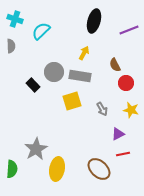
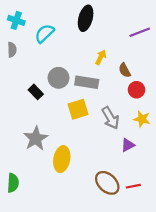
black ellipse: (94, 21) -> (86, 18), moved
yellow arrow: (84, 53) -> (101, 57), moved
gray arrow: (102, 109) -> (110, 118), size x1.5
gray star: (36, 149) -> (36, 138), moved
red line: (123, 154) -> (133, 186), moved
yellow ellipse: (57, 169) -> (62, 159), moved

